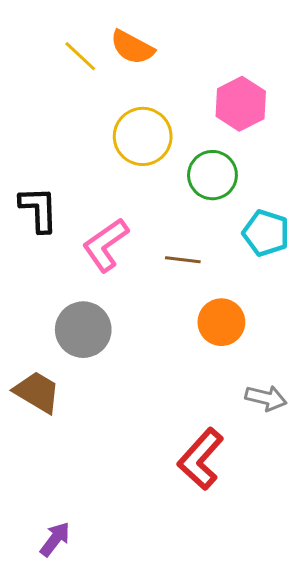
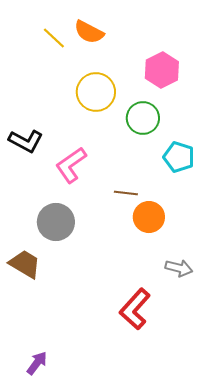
black L-shape: (39, 209) -> (26, 141), turned 120
brown line: (183, 260) -> (126, 193), moved

